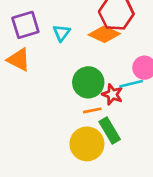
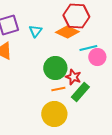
cyan line: (131, 84) -> (88, 48), moved
green rectangle: (110, 131) -> (80, 92), moved, turned 72

